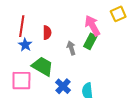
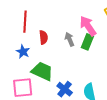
red line: (22, 26) -> (25, 22), moved
gray arrow: (71, 48) -> (69, 39), moved

